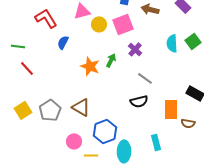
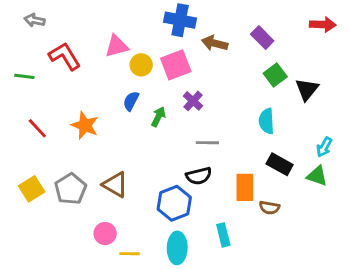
green square: (193, 41) -> (275, 75), moved
blue semicircle: (63, 42) -> (131, 101), moved
cyan semicircle: (172, 43) -> (267, 121), moved
green line: (18, 46) -> (24, 76), moved
orange star: (90, 66) -> (85, 125), moved
gray line: (145, 78) -> (207, 143), turned -35
blue hexagon: (105, 131) -> (174, 203), moved

